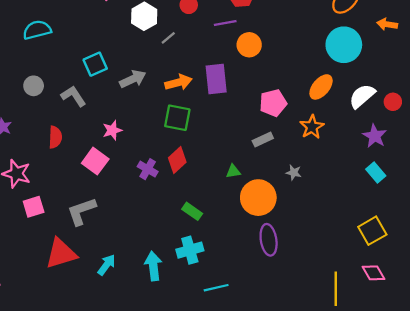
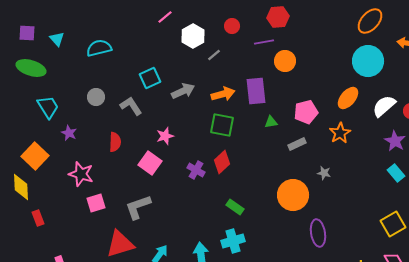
green triangle: (233, 171) -> (271, 122), moved
purple ellipse: (269, 240) -> (318, 233), moved

